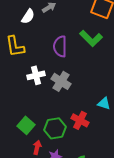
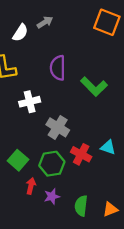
green L-shape: (91, 38) -> (94, 87), moved
gray cross: (61, 81) -> (58, 127), moved
cyan triangle: (104, 103) -> (108, 147), moved

